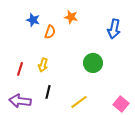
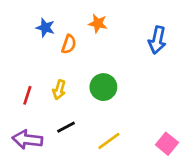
green circle: (93, 63) -> (103, 87), moved
black line: (48, 92) -> (66, 127), turned 48

